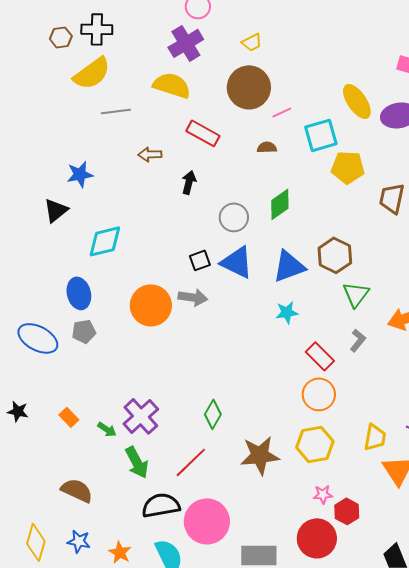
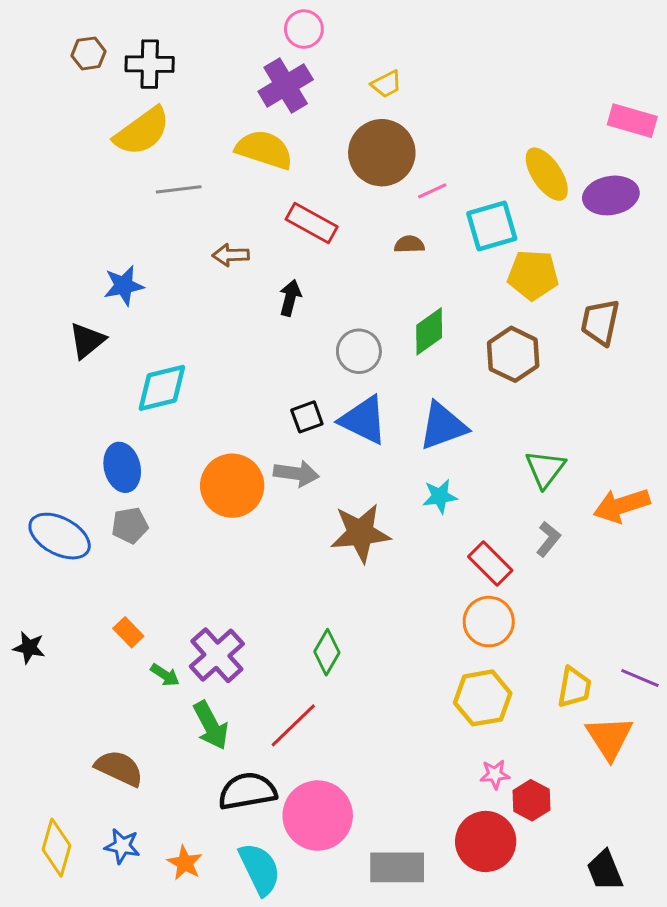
brown hexagon: (61, 37) -> (89, 53), moved
brown hexagon: (335, 255) -> (513, 354), moved
orange rectangle: (69, 417) -> (128, 632), moved
brown star: (260, 455) -> (360, 533), moved

